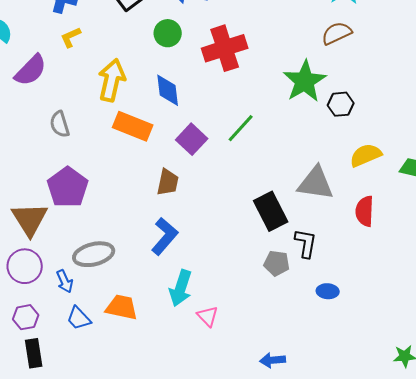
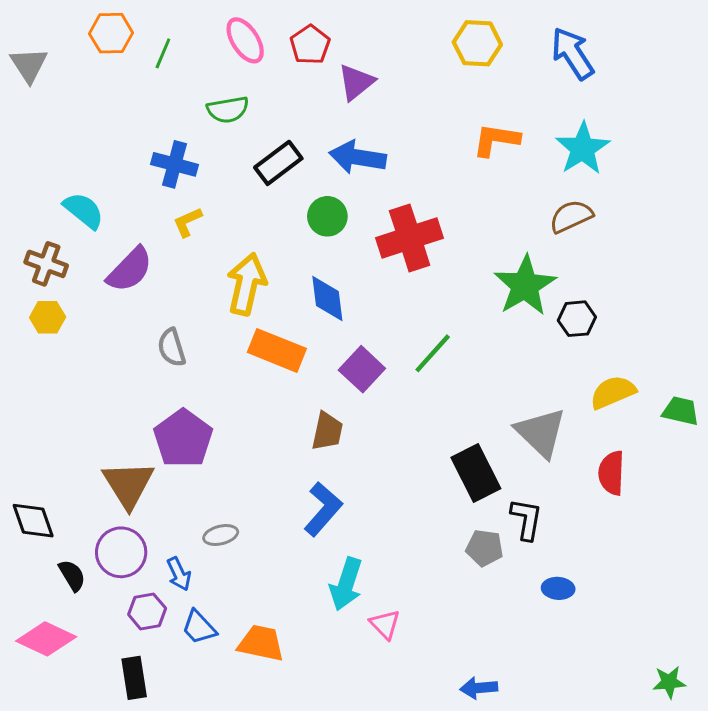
gray triangle: (316, 183) -> (541, 433), turned 36
gray ellipse: (94, 254) -> (221, 535), size x0.6
orange trapezoid: (122, 307) -> (261, 643), moved
purple hexagon: (26, 317) -> (147, 611), moved

